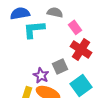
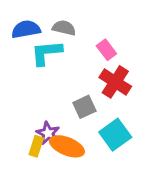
gray semicircle: (55, 12) -> (64, 28), moved
purple star: (41, 75) -> (48, 133), moved

